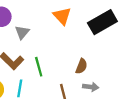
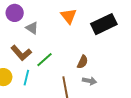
gray triangle: (22, 32) -> (32, 28), turned -40
green line: (39, 67) -> (45, 60), turned 60

